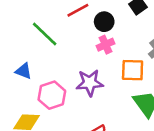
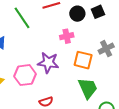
black circle: (104, 22) -> (77, 14), moved
pink hexagon: (52, 95) -> (25, 75), moved

